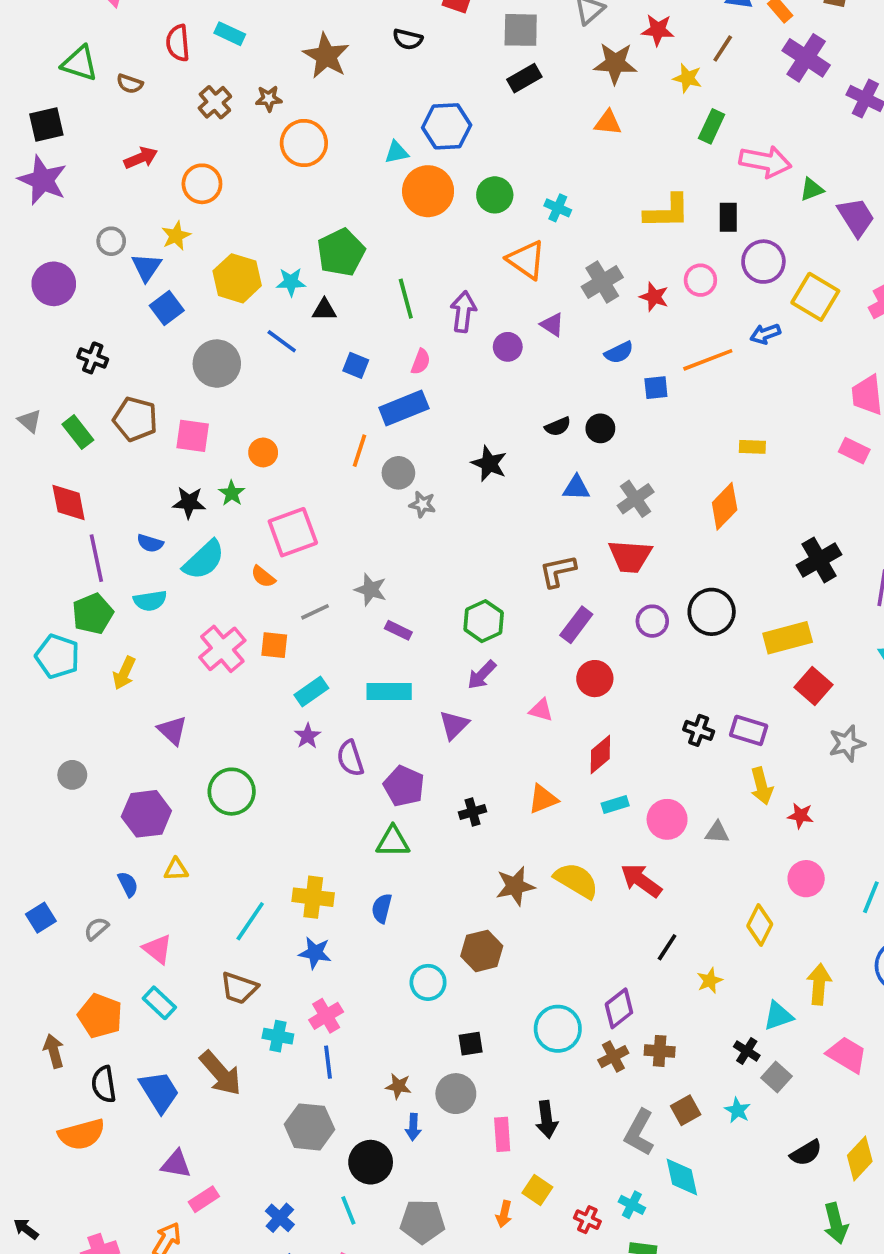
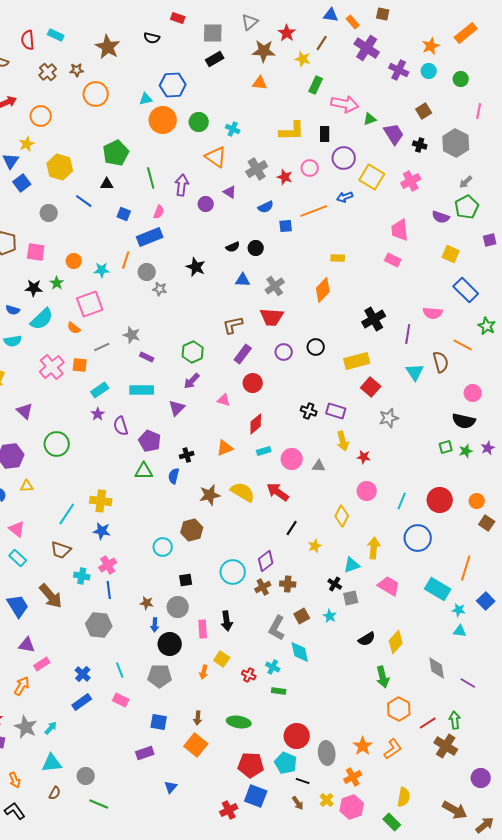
red star: (658, 30) -> (287, 33), turned 30
cyan star: (291, 282) -> (102, 270), moved
gray circle: (217, 364) -> (49, 213), size x0.7
black circle: (712, 612) -> (316, 347), size x0.7
blue semicircle: (382, 908) -> (174, 476), moved
gray square: (776, 1077) -> (351, 598), turned 35
black circle: (371, 1162) -> (170, 644), moved

